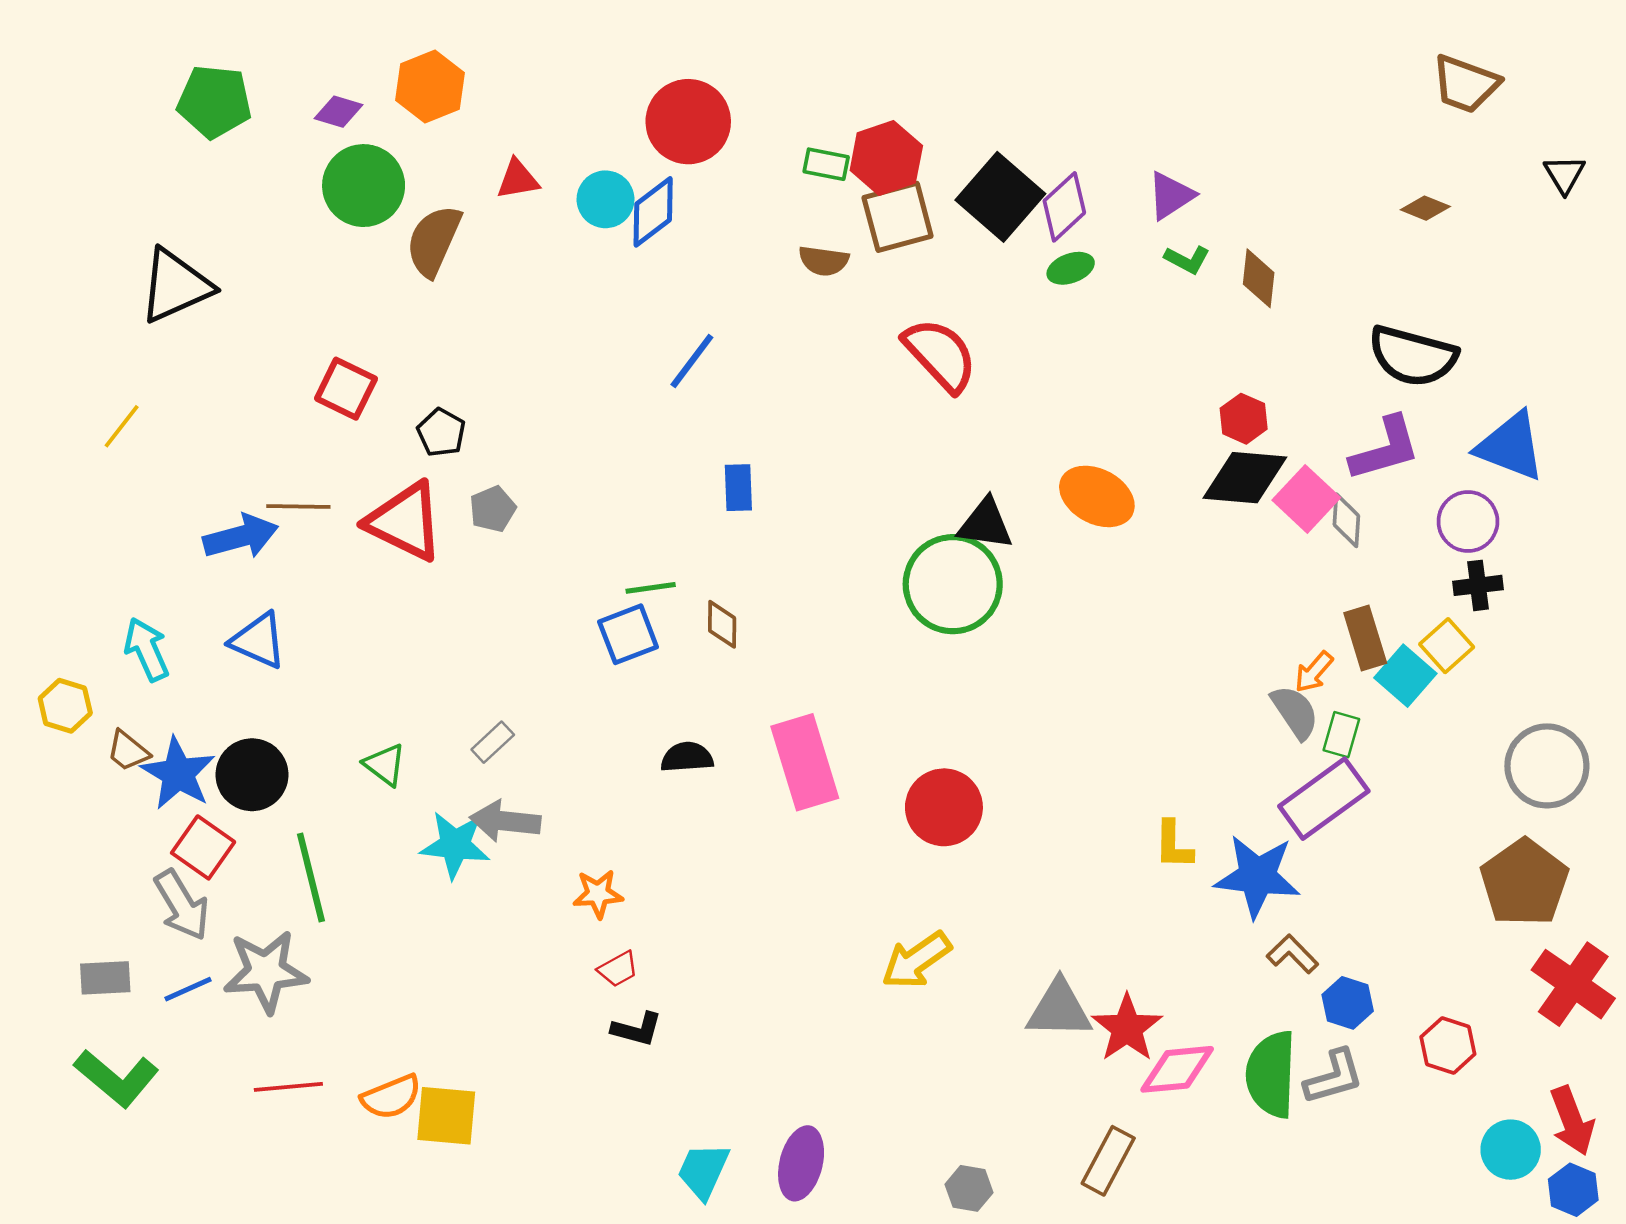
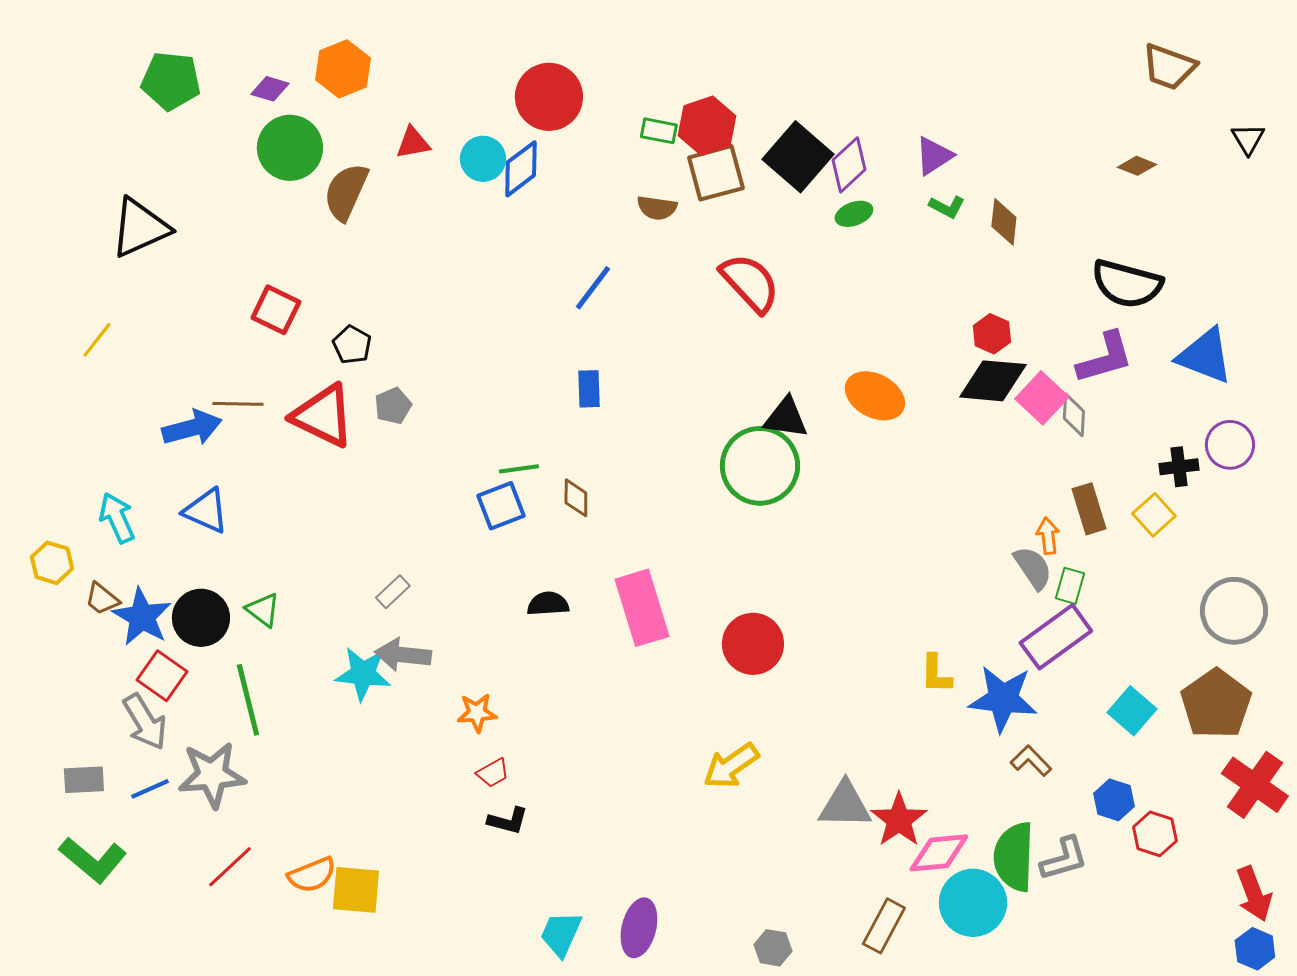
blue line: (692, 361) -> (593, 288), moved
purple circle: (1468, 522) -> (1230, 445), moved
orange arrow: (1314, 672) -> (1048, 536), turned 132
cyan square: (1405, 676) -> (1132, 711), moved
green triangle: (385, 765) -> (263, 610), moved
blue hexagon: (1348, 1003) -> (1114, 800), moved
red line: (288, 1087) -> (230, 867), turned -38
cyan circle: (1511, 1150) -> (973, 903), moved, size x1.4

